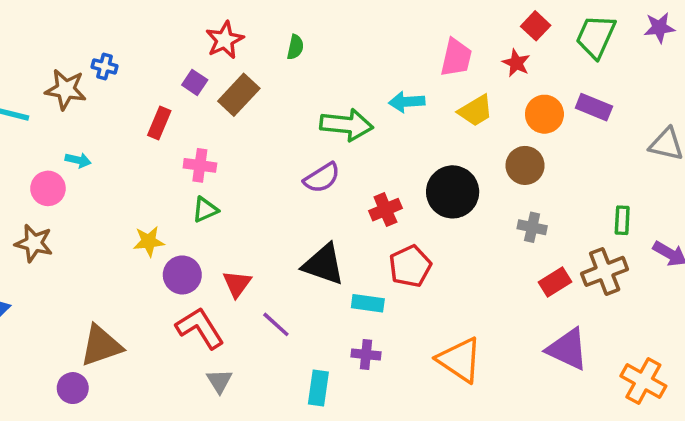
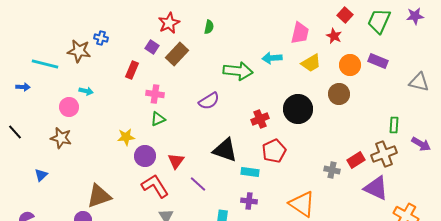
purple semicircle: (322, 178) -> (209, 101), moved
gray cross: (532, 227) -> (332, 170), moved
purple triangle: (567, 349) -> (376, 188), moved

